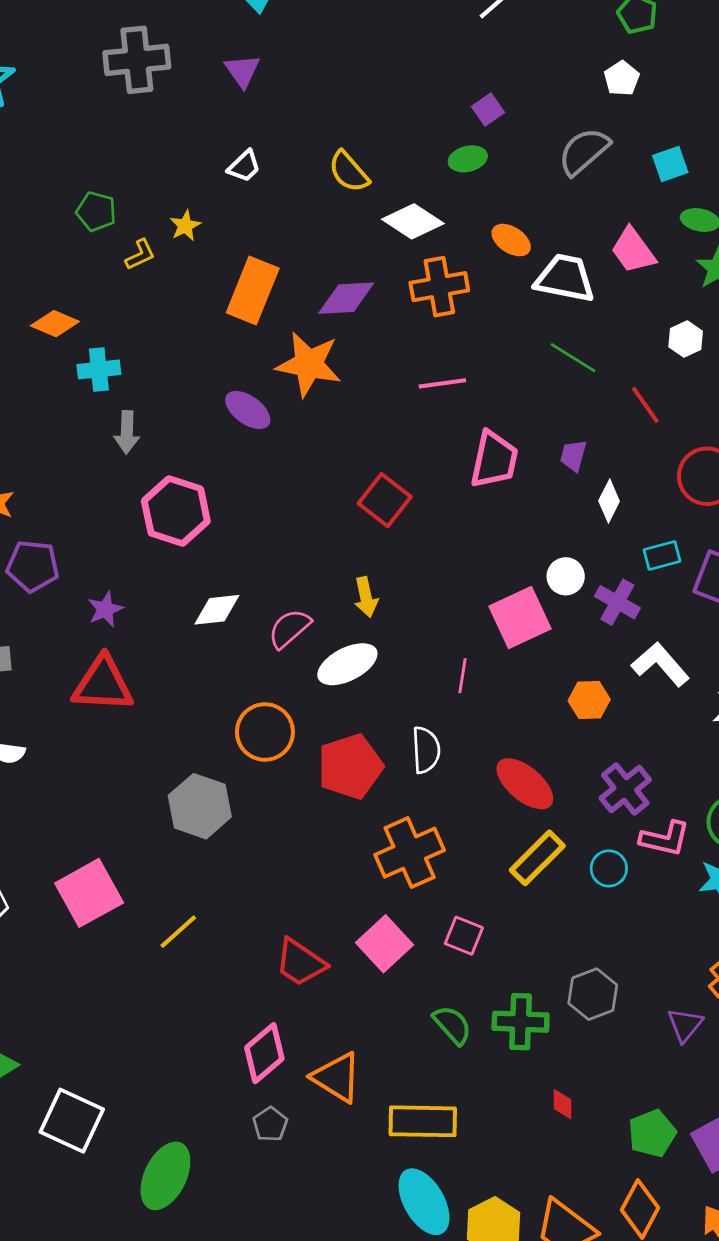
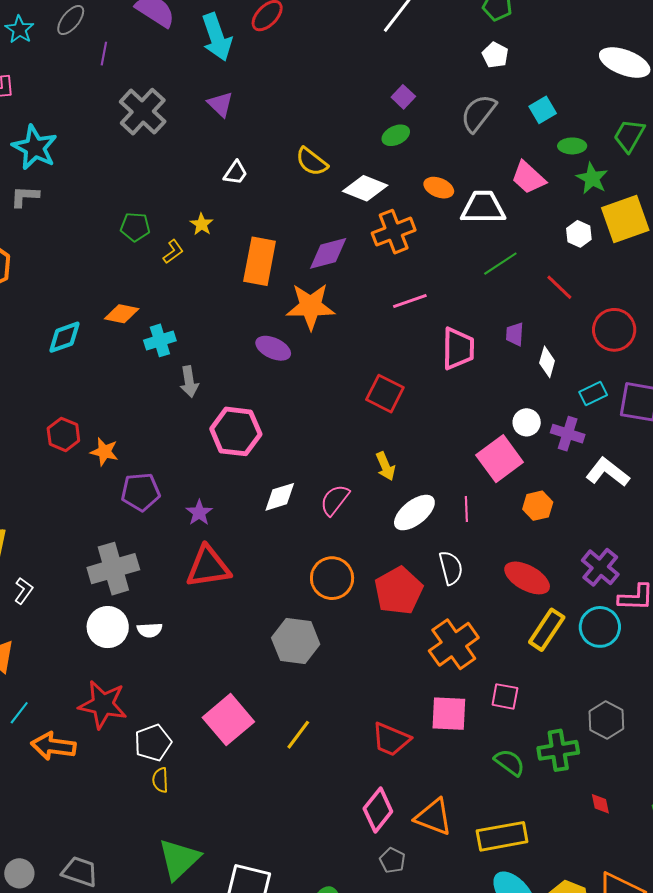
gray cross: (137, 60) -> (143, 112), turned -30
green line: (573, 358) -> (500, 264), turned -54
white ellipse: (347, 664) -> (414, 513), moved
orange hexagon: (589, 700) -> (538, 506), moved
cyan circle: (609, 868) -> (600, 627), size x1.5
pink square: (384, 944) -> (449, 714), turned -33

